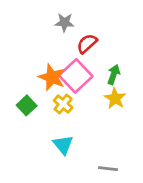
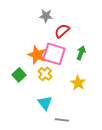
pink square: (76, 76) -> (54, 54), turned -30
yellow star: (115, 98) -> (78, 83), moved
gray line: (108, 169) -> (62, 120), moved

